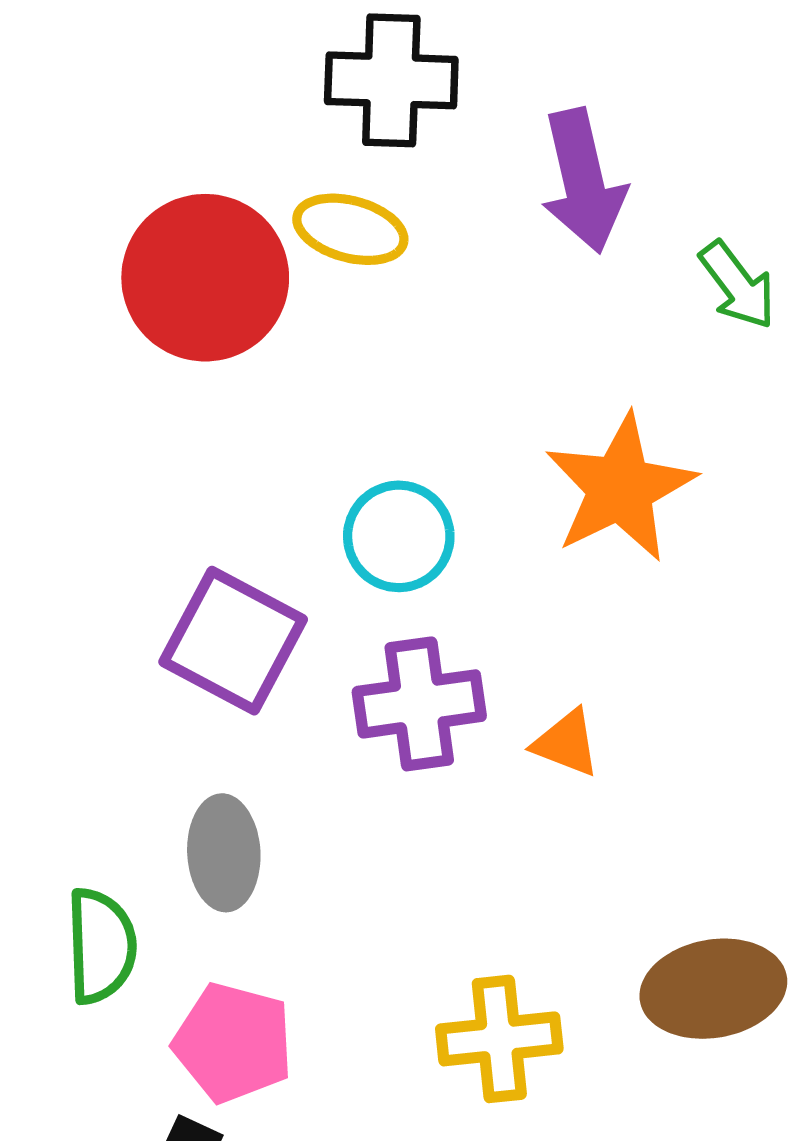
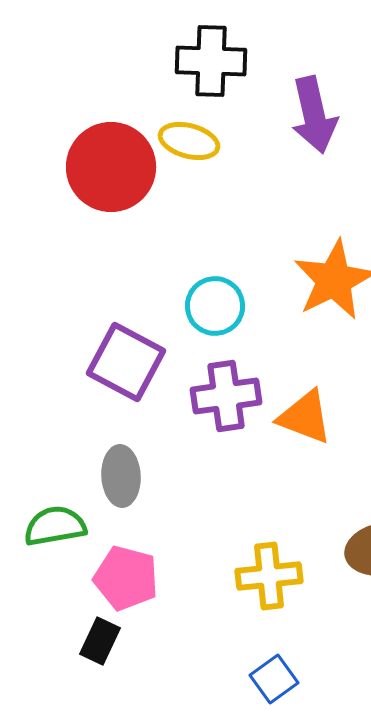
orange triangle: (566, 743) -> (305, 417), size x1.5
green semicircle: (101, 946) -> (55, 526), turned -98

